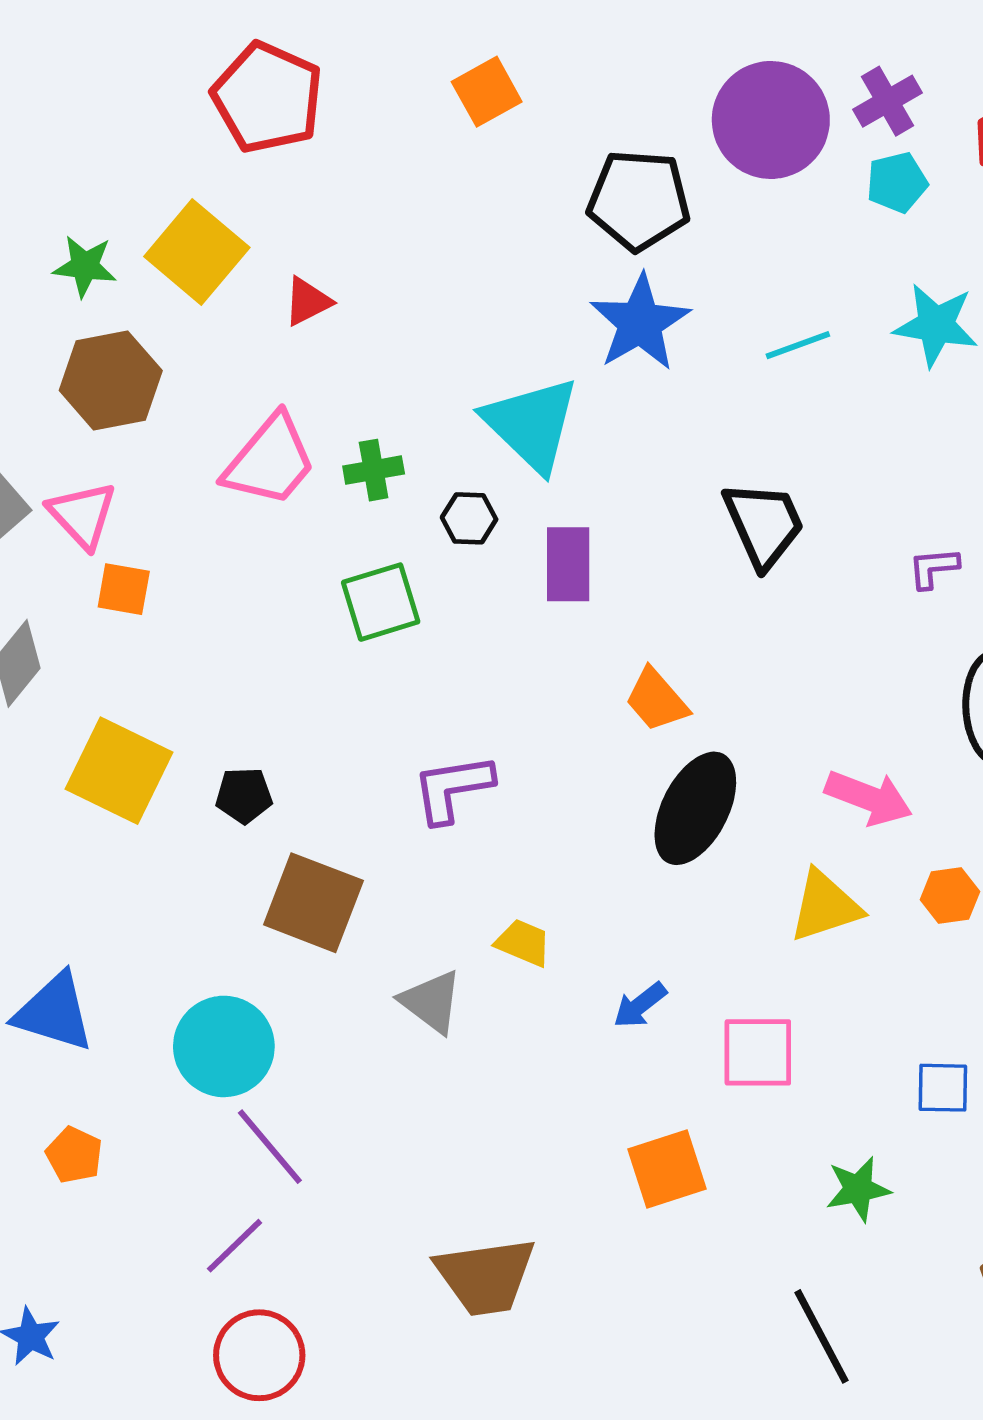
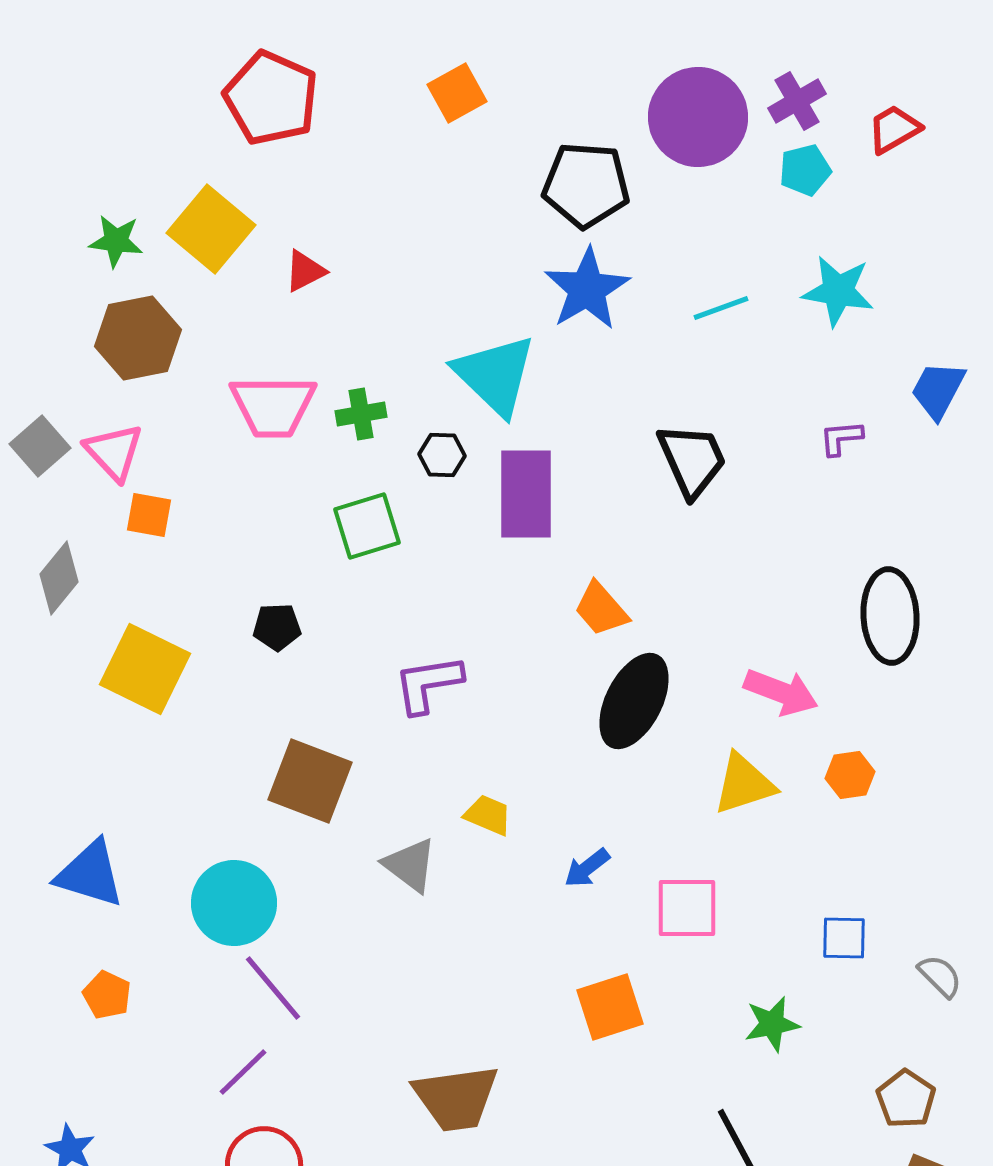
pink trapezoid: (270, 461) -> (273, 406), turned 50
purple rectangle: (568, 564) -> (526, 494), size x1.4
purple L-shape: (933, 568) -> (841, 438), moved
black pentagon: (244, 795) -> (277, 627), moved

